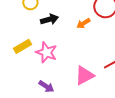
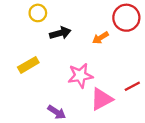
pink star: (46, 52) -> (80, 76), moved, turned -30

